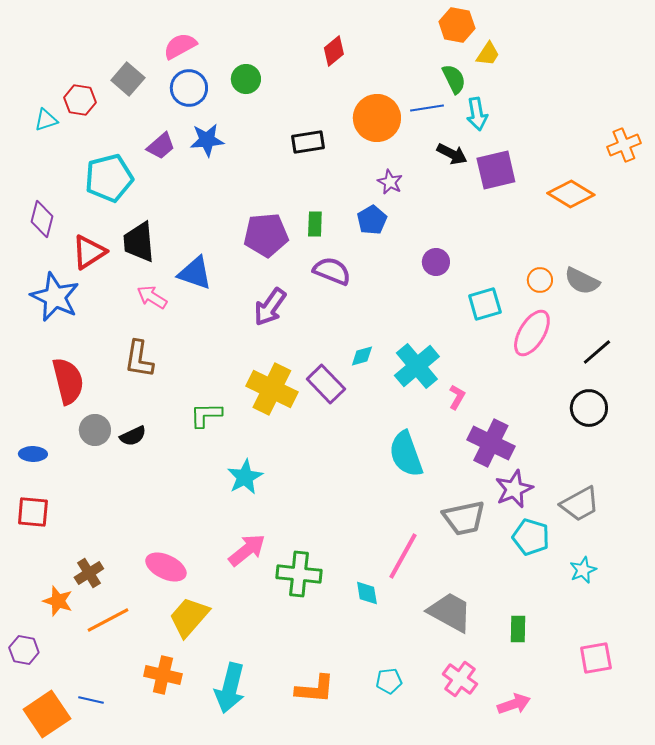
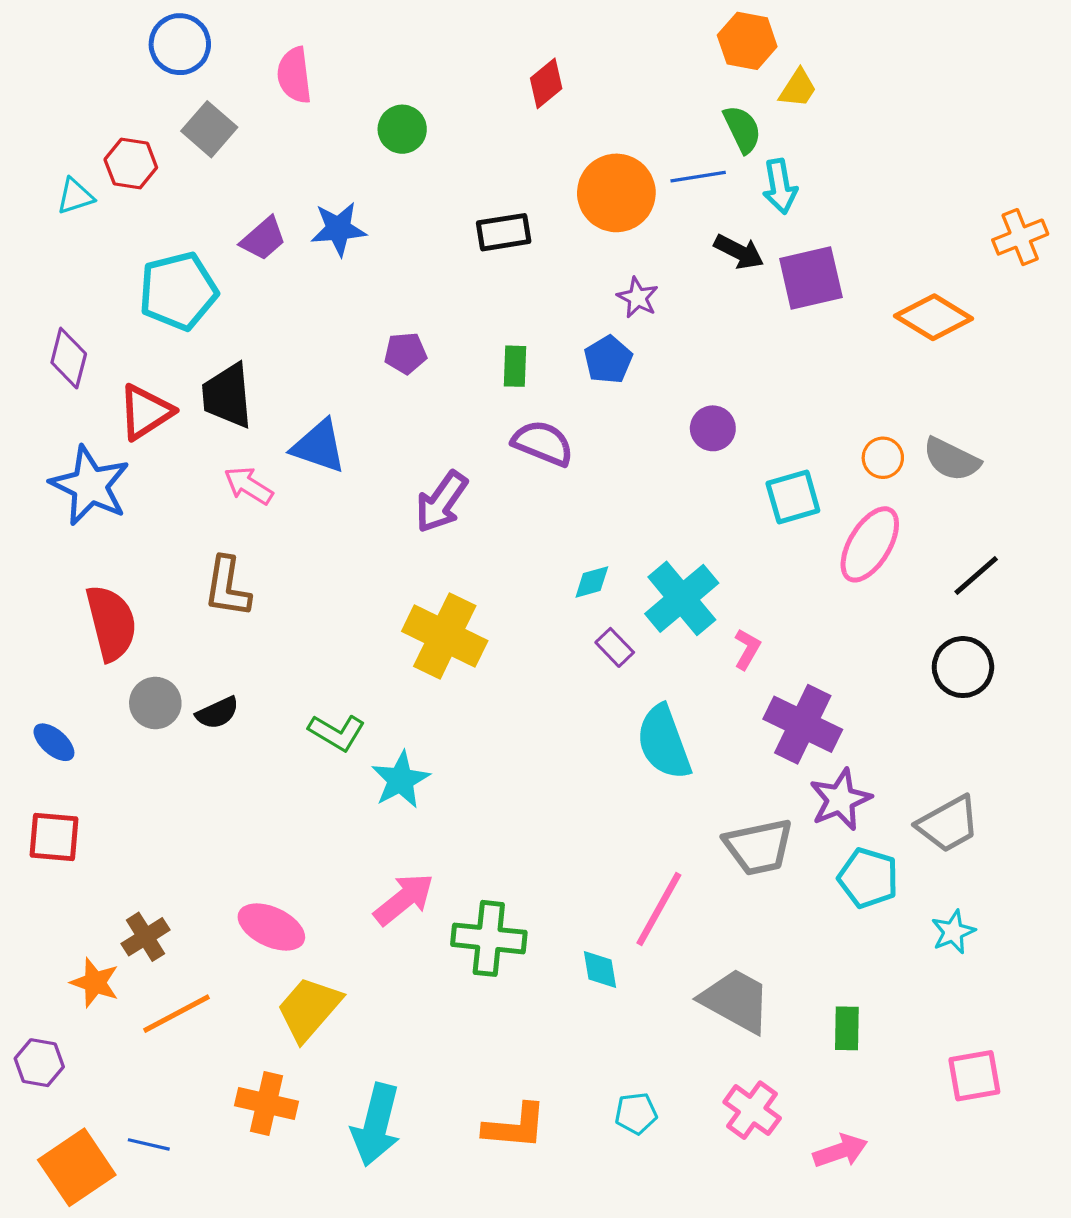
pink semicircle: (180, 46) -> (294, 75), turned -68
blue circle: (189, 88) -> (180, 44), moved
purple pentagon: (266, 235) -> (405, 353), moved, size x0.6
purple rectangle: (326, 384) -> (615, 647), moved, size x0.6
green L-shape: (206, 415) -> (337, 732), moved, turned -148
blue ellipse: (33, 454) -> (54, 742), turned 40

